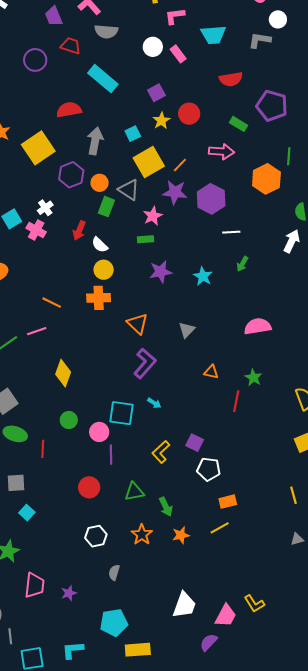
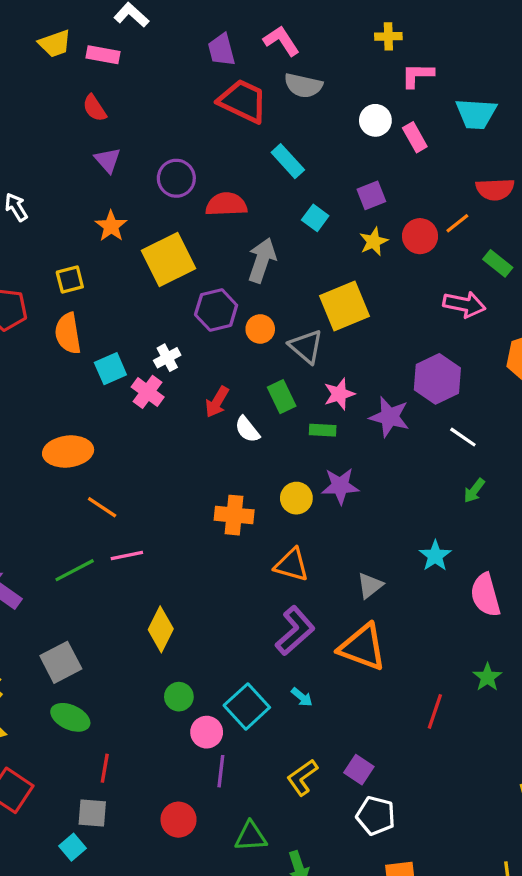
red trapezoid: (71, 46) -> (243, 101), size x1.5
purple circle: (35, 60) -> (176, 178), moved
cyan rectangle: (103, 79) -> (288, 161), size x0.7
cyan square: (133, 134) -> (315, 218), moved, turned -35
orange line: (180, 165) -> (457, 223), moved
purple star: (175, 192) -> (389, 417), moved
green rectangle: (106, 207) -> (282, 397), moved, turned -54
white line: (231, 232) -> (463, 437), turned 30
yellow circle: (104, 270) -> (296, 498), moved
cyan star: (203, 276) -> (435, 556), moved
orange line: (52, 303) -> (102, 507), moved
orange triangle: (137, 324) -> (292, 565), turned -35
pink semicircle: (258, 326) -> (485, 595), turned -104
orange triangle: (211, 372) -> (362, 647), moved, size x2.0
green star: (253, 378) -> (487, 677), moved
cyan square: (122, 413) -> (247, 706), turned 32
green circle: (69, 420) -> (179, 697), moved
red line: (43, 449) -> (105, 768), moved
gray square: (16, 483) -> (92, 813), moved

